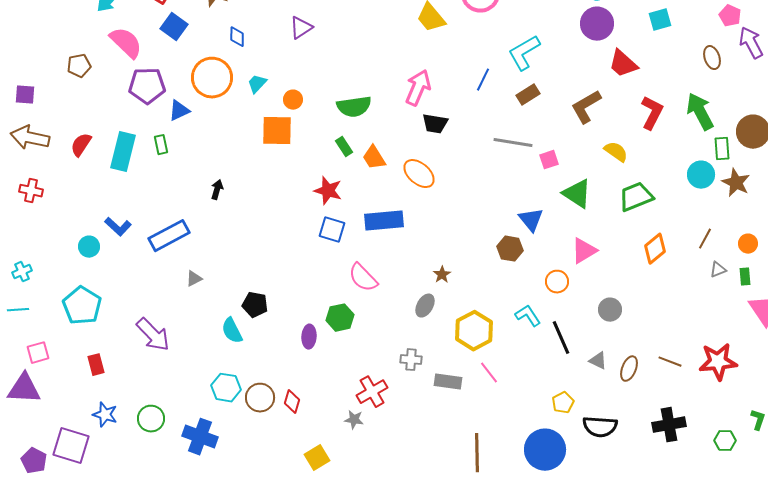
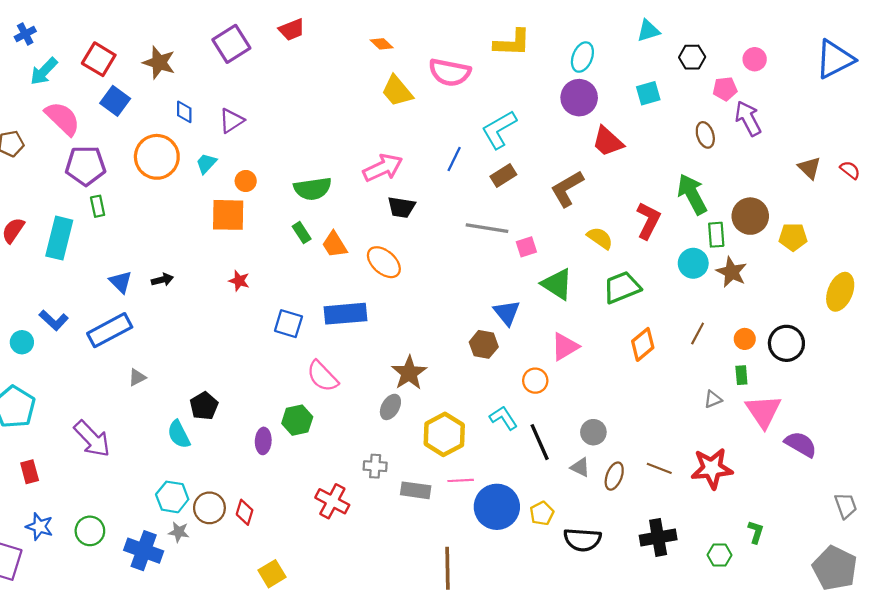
pink pentagon: (730, 16) -> (725, 89), turned -30
purple triangle: (301, 28) -> (231, 121), moved
pink arrow: (418, 88) -> (383, 168), turned 42
blue triangle: (179, 111) -> (121, 282), moved, turned -50
red L-shape: (652, 113) -> (648, 220), moved
green rectangle: (161, 145) -> (98, 206), moved
black arrow: (217, 190) -> (162, 280), turned 60
red star: (328, 191) -> (239, 281), moved, size x0.7
gray triangle: (718, 270) -> (713, 399), moved
brown star: (442, 275) -> (409, 373), size x1.8
black pentagon: (255, 305) -> (204, 406), turned 30
gray circle: (610, 310) -> (593, 432), moved
pink line: (489, 373) -> (461, 480), turned -55
red cross: (372, 392) -> (332, 501), turned -32
gray star: (354, 420) -> (179, 532), moved
blue circle: (545, 450) -> (497, 507), moved

